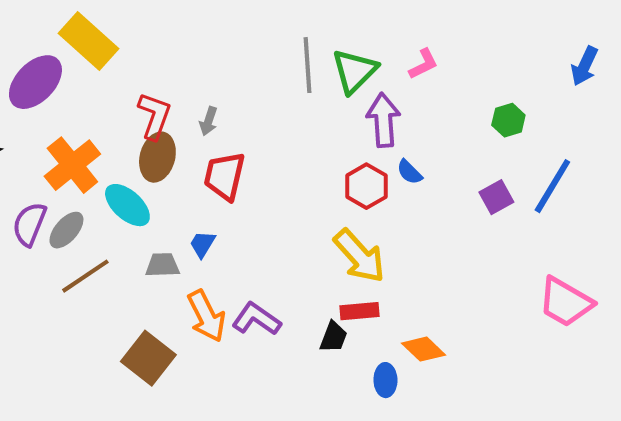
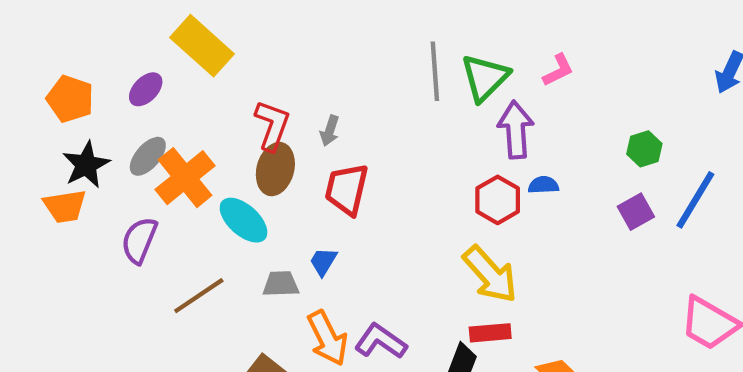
purple ellipse: (35, 82) -> (146, 89), size x0.6
green hexagon: (508, 120) -> (644, 149), moved
blue semicircle: (409, 172) -> (543, 185), turned 132
gray ellipse: (66, 230) -> (148, 156), moved

